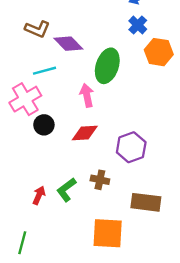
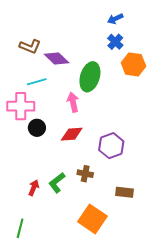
pink cross: (25, 99) -> (21, 106), turned 32
brown rectangle: (146, 202) -> (125, 192), size x0.7
orange square: (108, 233) -> (92, 219), turned 32

